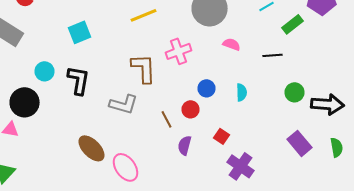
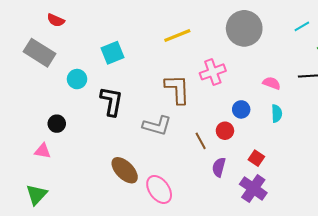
pink semicircle: (232, 44) -> (272, 83), moved
cyan circle: (44, 71) -> (77, 79), moved
black circle: (24, 102) -> (57, 124), size x0.6
purple cross: (240, 166) -> (253, 188), moved

